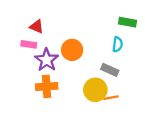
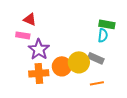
green rectangle: (128, 22) -> (107, 24), moved
orange circle: (72, 50) -> (62, 66), moved
yellow circle: (95, 90) -> (79, 62), moved

